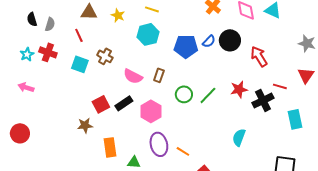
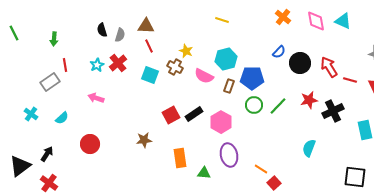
brown triangle: (89, 12) -> (146, 26), moved
yellow star: (118, 15) -> (186, 51), moved
cyan hexagon: (148, 34) -> (226, 59), moved
black circle: (230, 40) -> (300, 63), moved
blue pentagon: (186, 46) -> (252, 78), moved
red cross: (48, 52) -> (118, 63), turned 30
pink semicircle: (133, 76) -> (204, 76), moved
red line: (280, 86) -> (350, 80), moved
brown star: (85, 125) -> (144, 140), moved
orange line: (183, 151) -> (261, 169), moved

